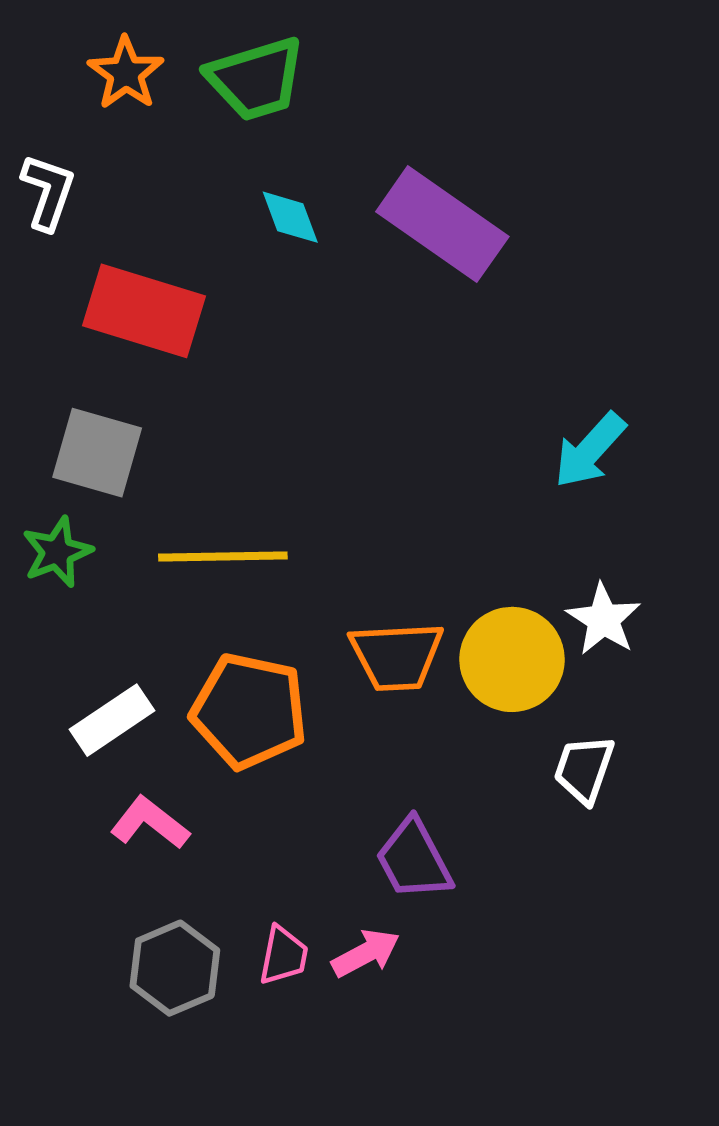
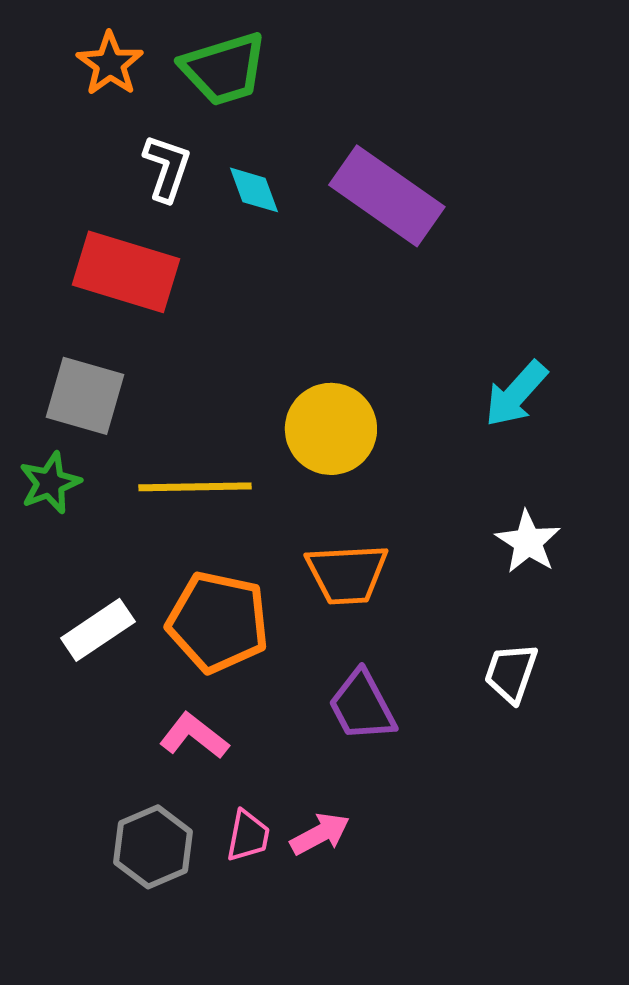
white L-shape: (48, 192) -> (167, 168), moved
yellow circle: (512, 659) -> (331, 429), moved
pink L-shape: (150, 823) -> (194, 736), moved
purple trapezoid: (414, 859) -> (362, 706), moved

